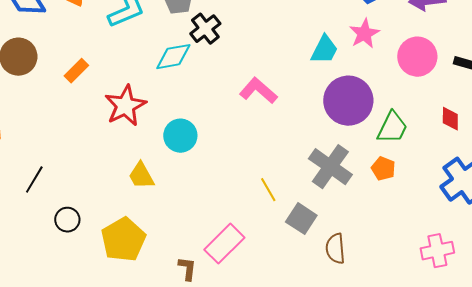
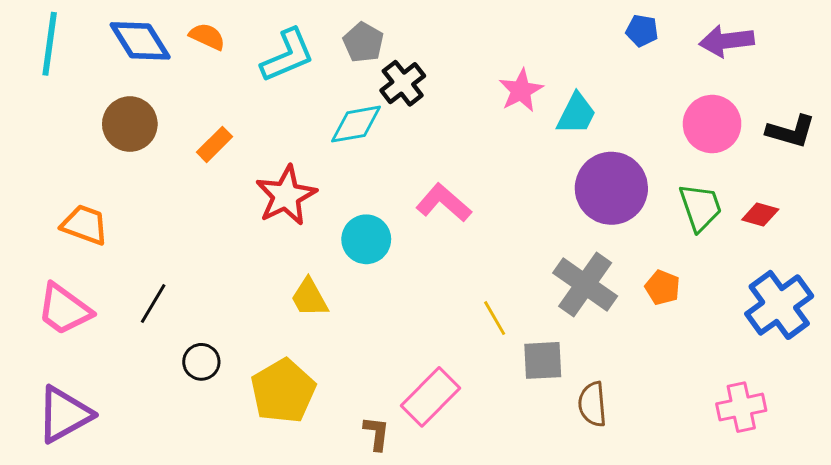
pink star: (364, 34) -> (521, 90), moved
pink L-shape: (258, 91) -> (444, 203), moved
red diamond: (450, 119) -> (760, 214), turned -75
green trapezoid: (392, 128) -> (700, 207), moved, turned -45
gray square: (301, 219) -> (543, 360), turned -36

